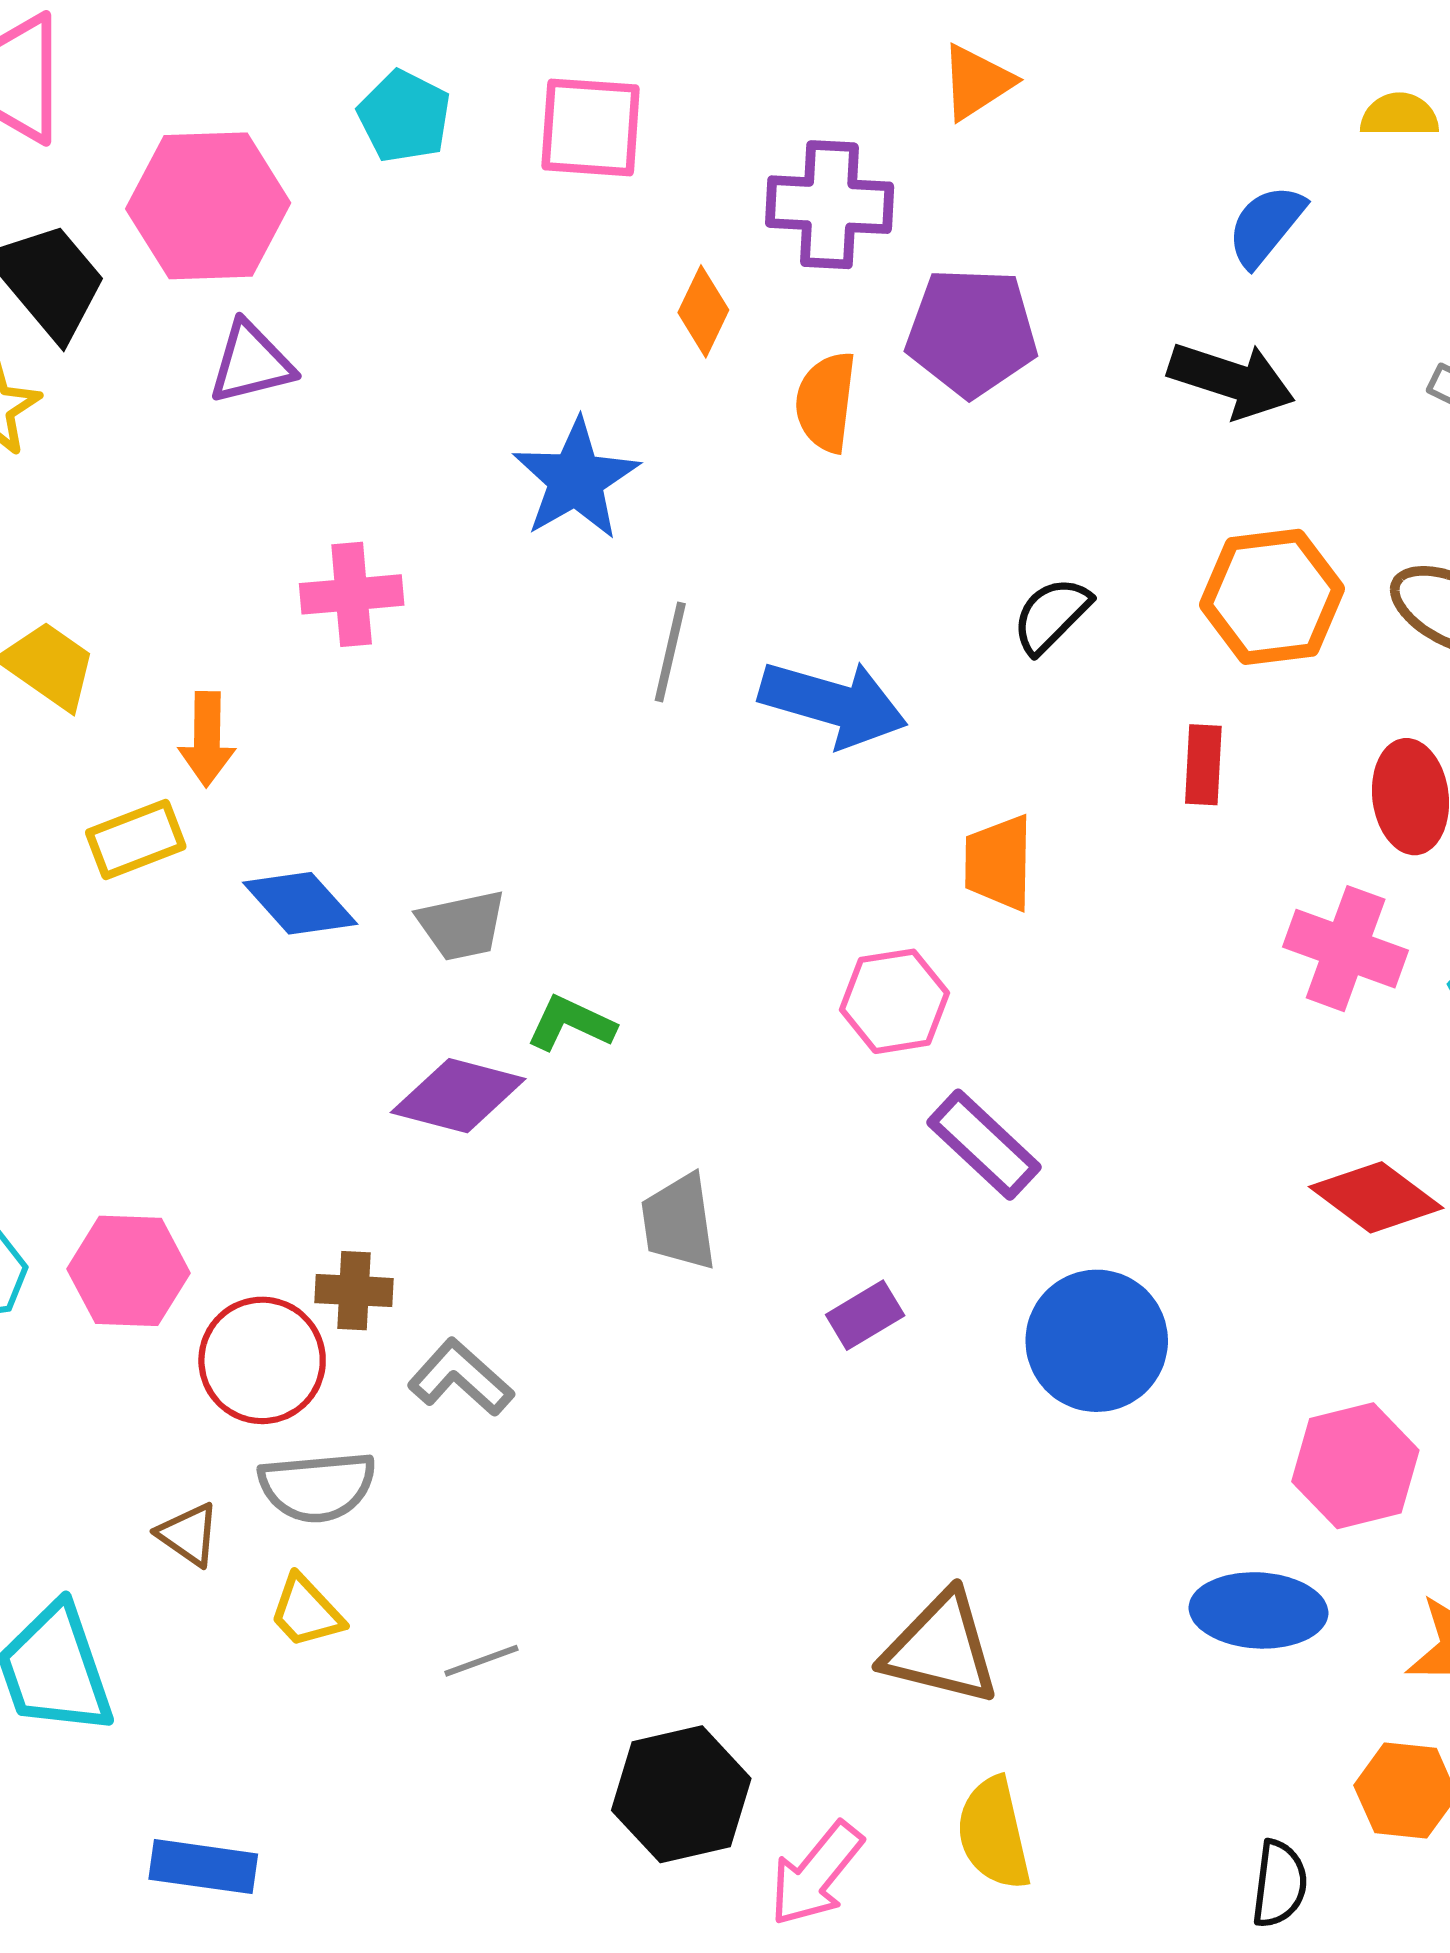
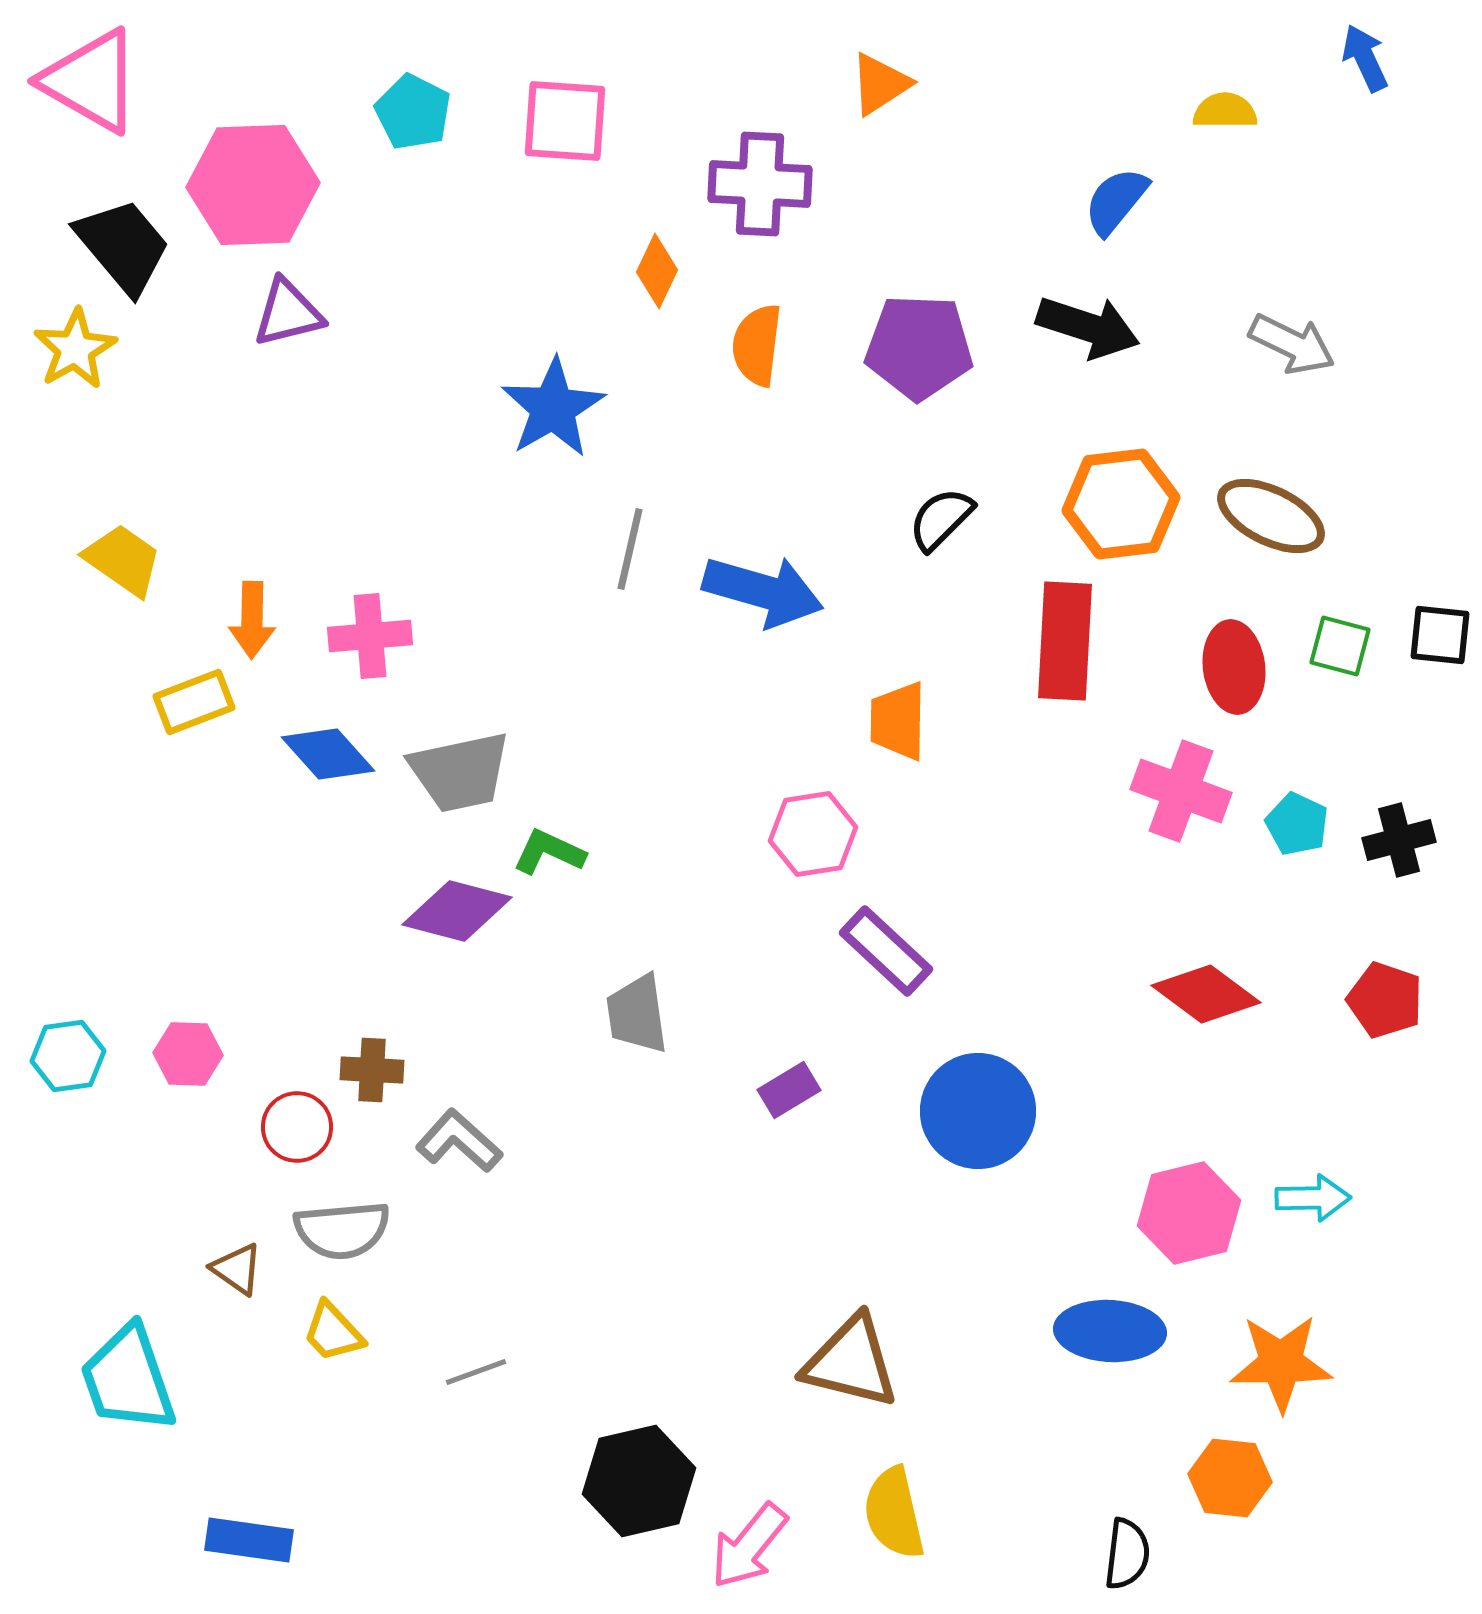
purple pentagon: (972, 332) -> (919, 347), moved
pink cross: (352, 594) -> (370, 636), moved
red rectangle: (1203, 765) -> (1065, 641), size x1.8
gray trapezoid: (462, 925) -> (460, 772), size x1.4
pink hexagon: (128, 1271) -> (188, 1054), size x0.7
red circle: (262, 1360) -> (297, 1127), size x0.7

